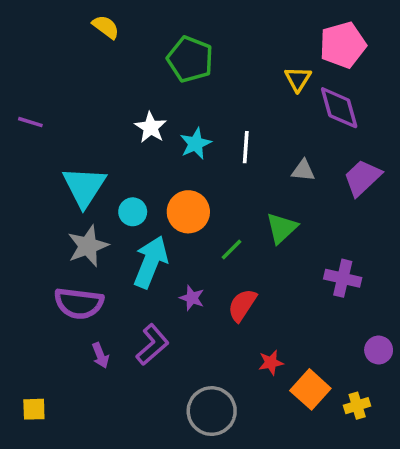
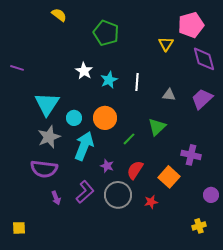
purple diamond: (339, 108) -> (204, 59), moved
orange square: (310, 389) -> (169, 177), moved
gray circle: (212, 411) -> (118, 195), moved

